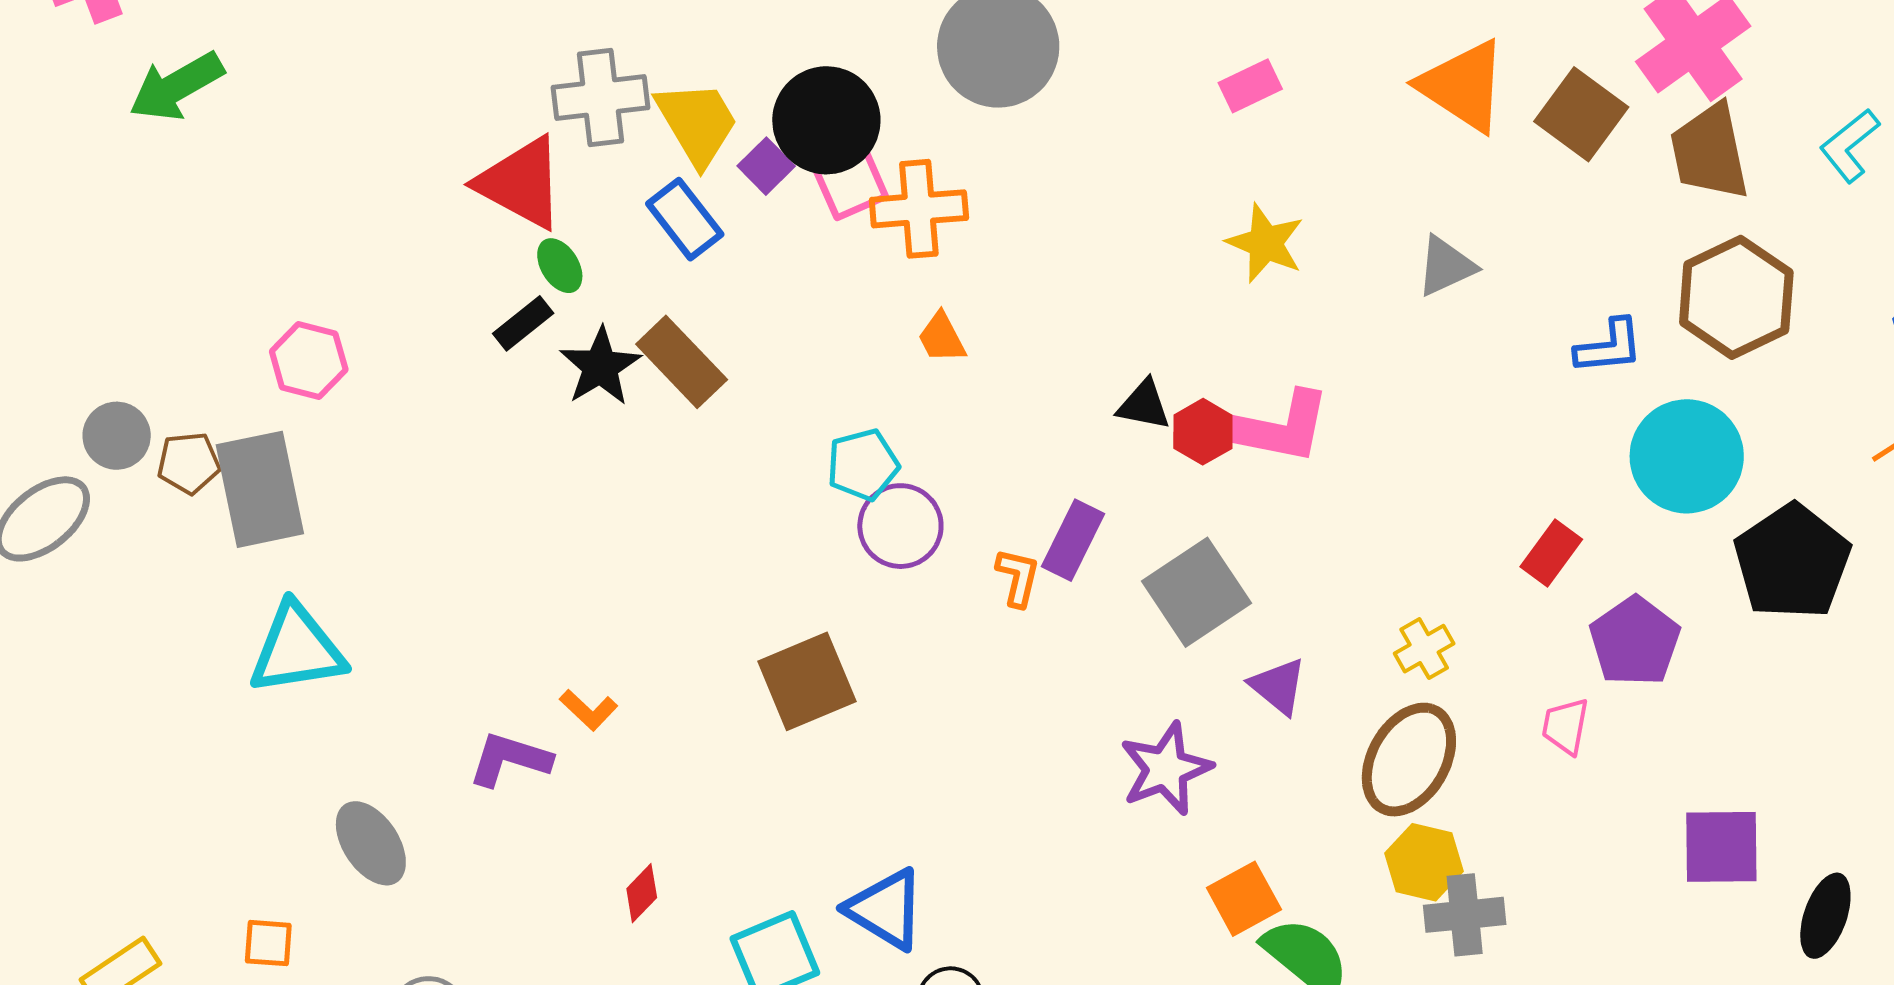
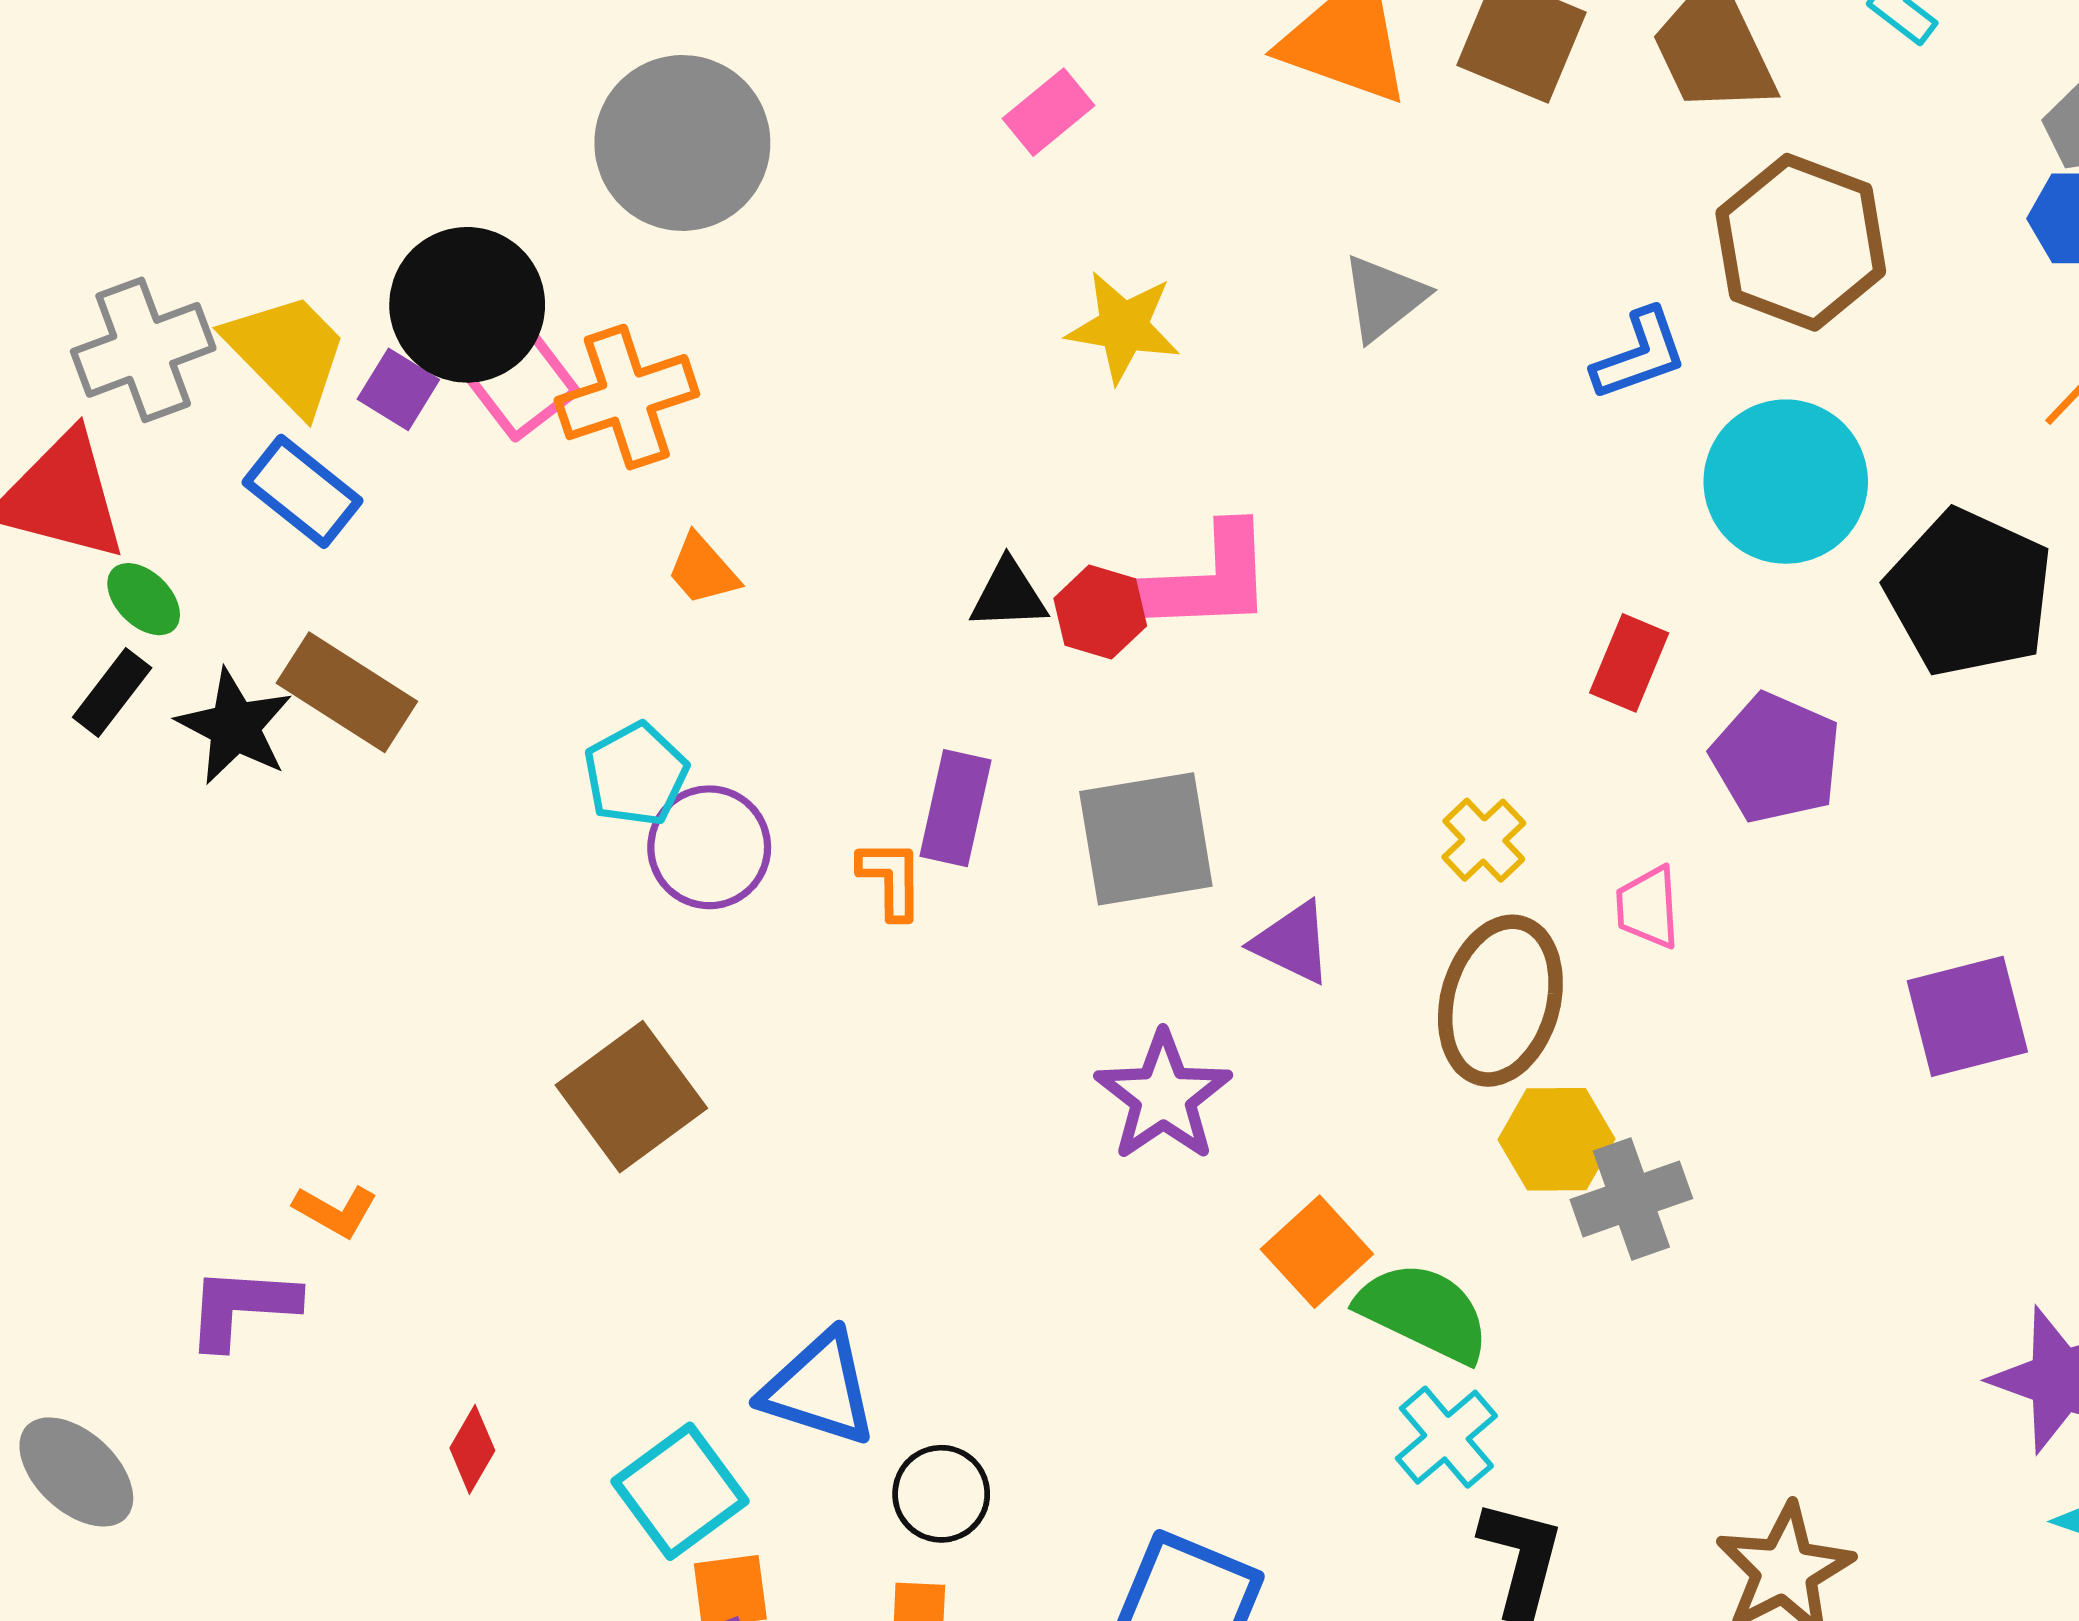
gray square: (1196, 592) -> (1146, 839), turned 38
pink trapezoid: (1565, 726) -> (1648, 907), moved

